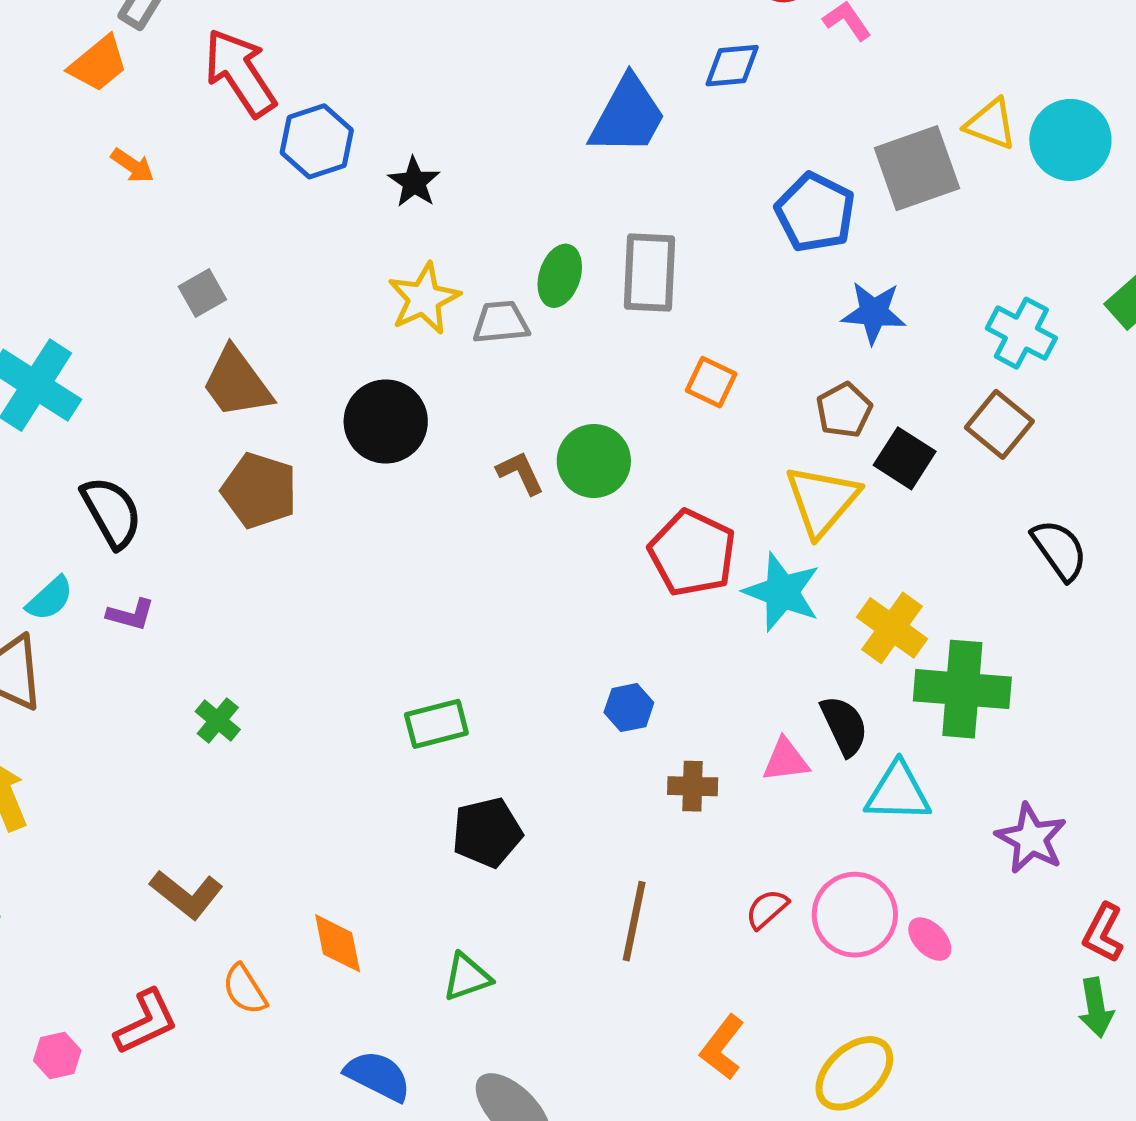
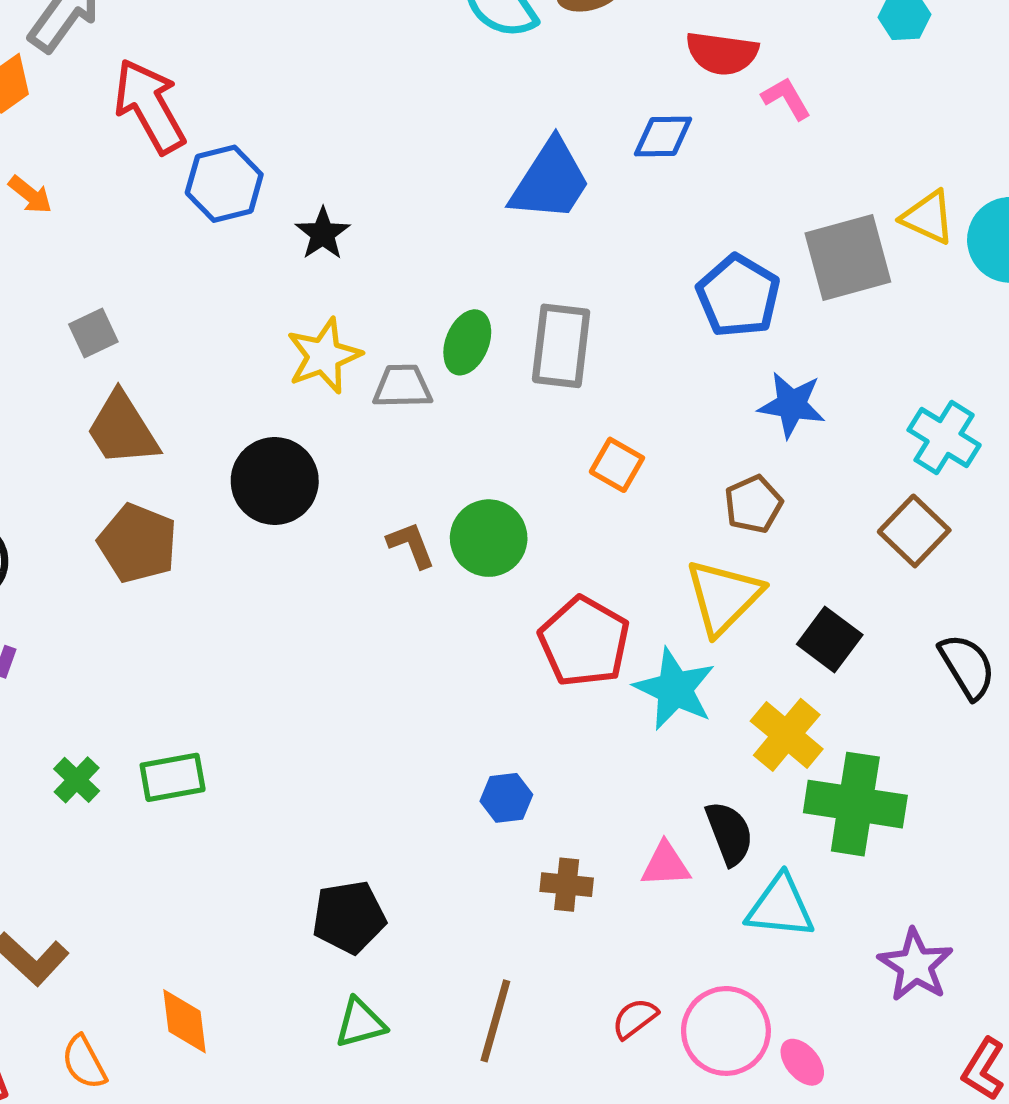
black square: (905, 458) -> (830, 639), moved
green rectangle: (436, 724) -> (173, 777), moved
green triangle: (467, 977) -> (360, 1023), moved

